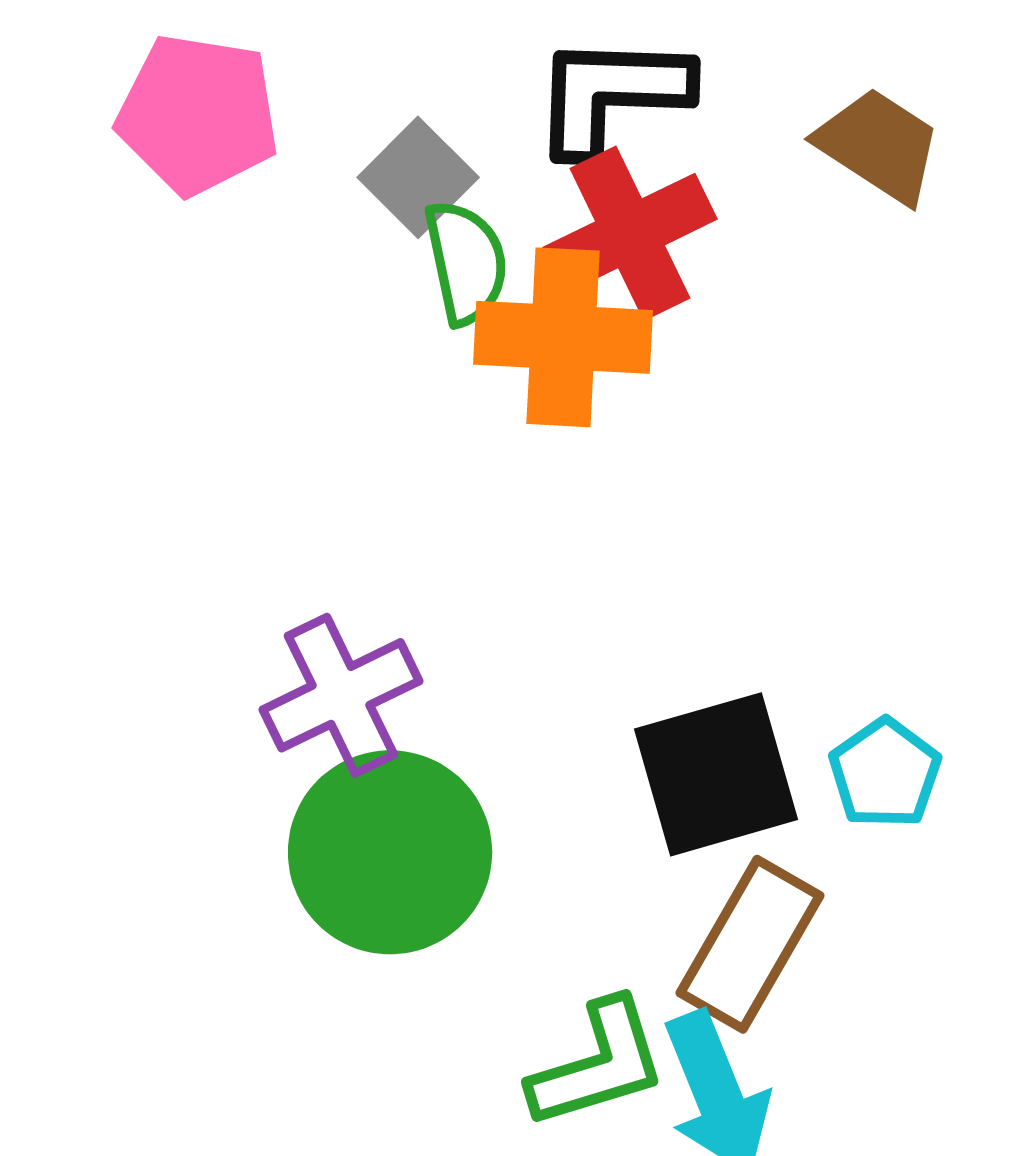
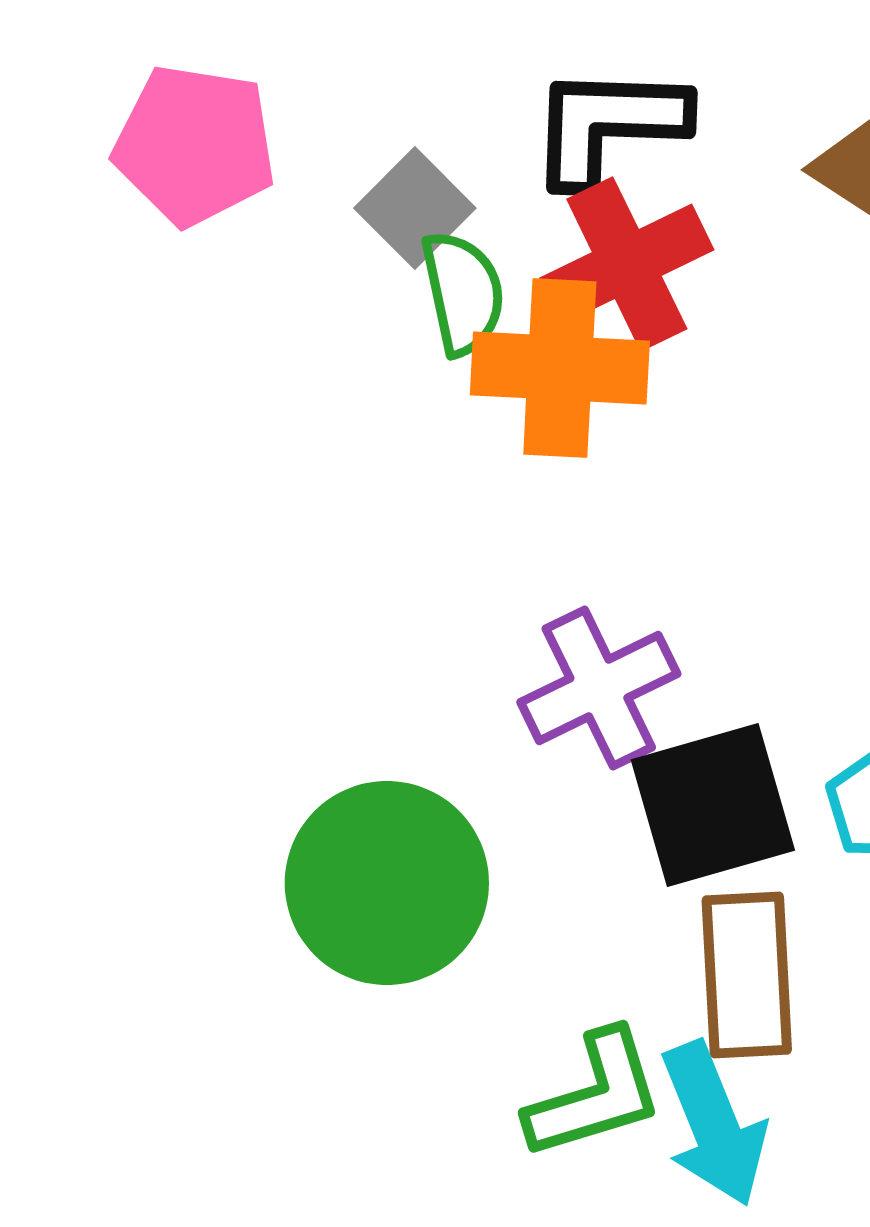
purple cross: (341, 695) -> (599, 688), moved
brown rectangle: (750, 944) -> (747, 975), turned -33

